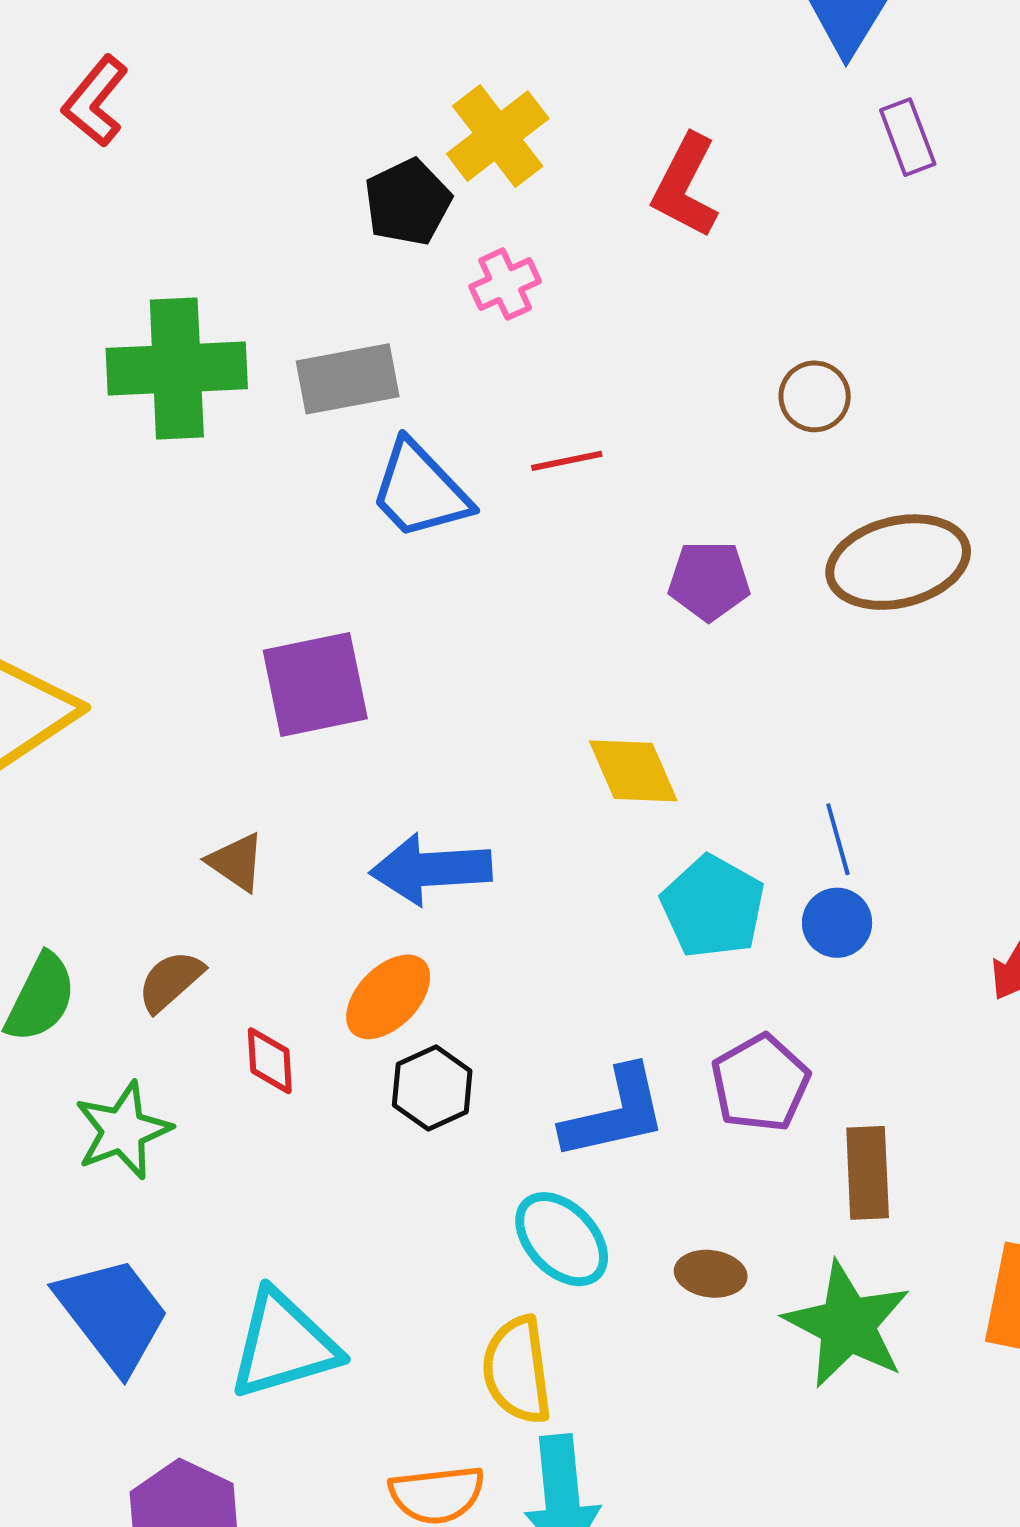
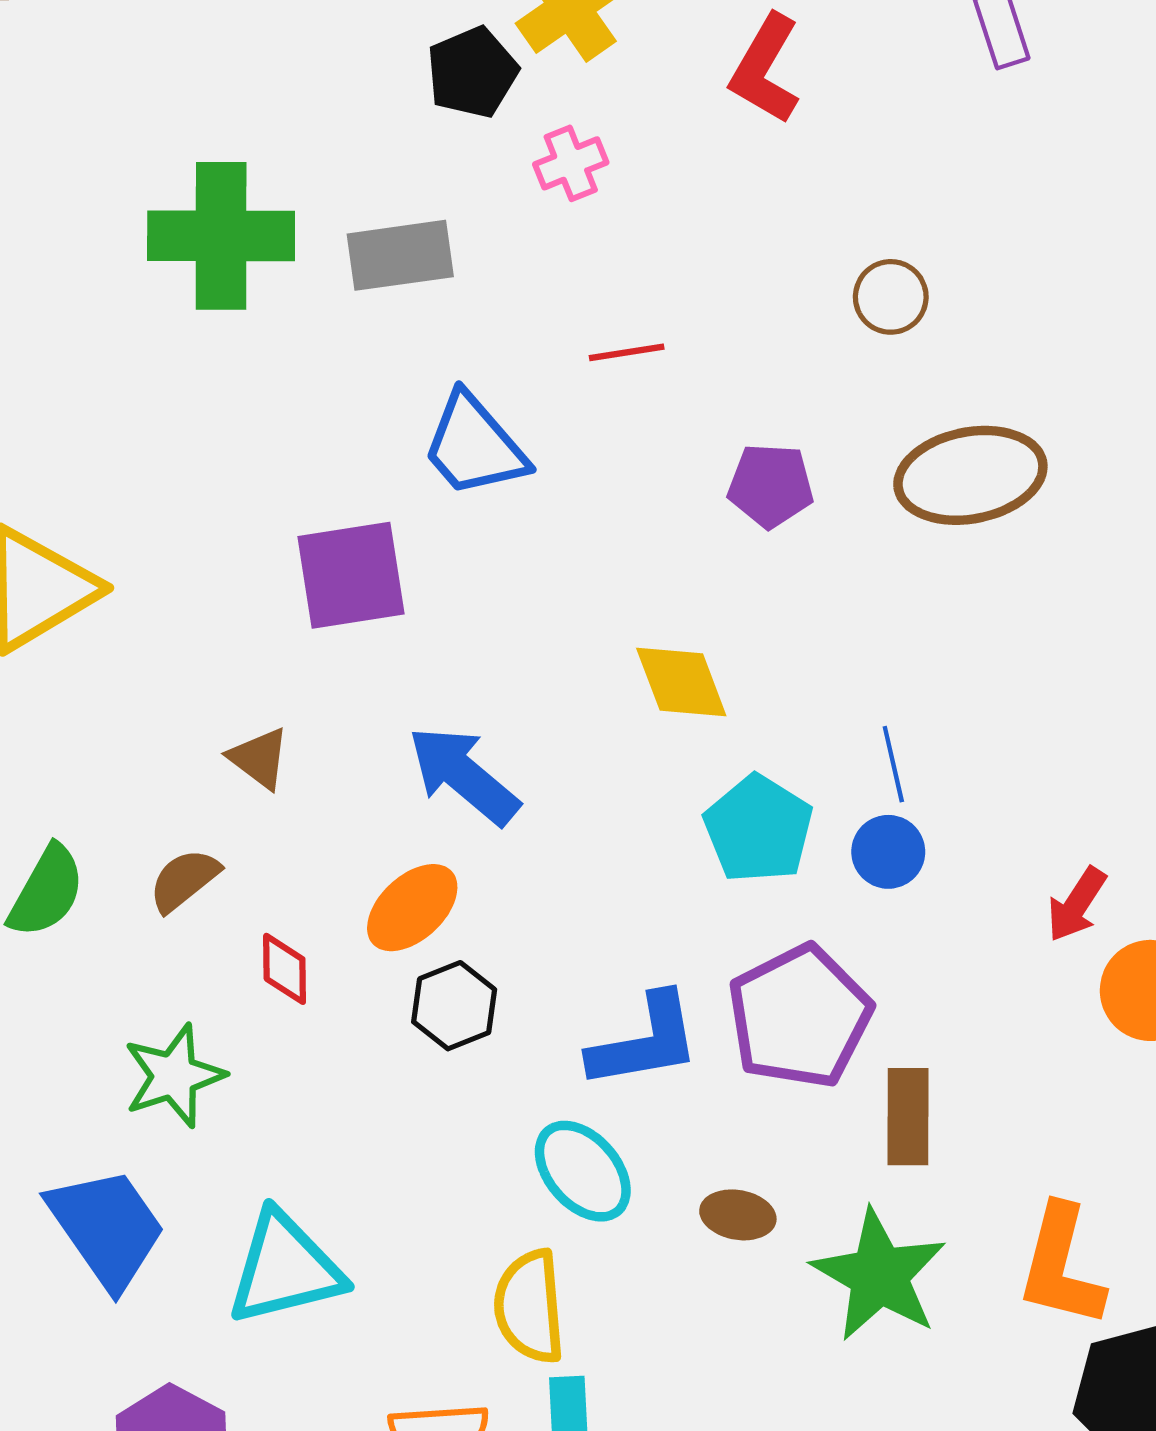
blue trapezoid: (420, 490) -> (474, 446), moved
blue arrow: (431, 869) -> (464, 775), turned 41
purple pentagon: (760, 1083) -> (800, 1017), size x1.4
green star: (123, 1130) -> (174, 1076), moved

